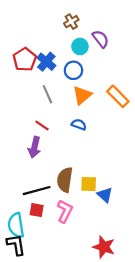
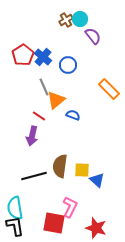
cyan circle: (80, 46) -> (80, 19), moved
orange triangle: (82, 95) -> (56, 100), moved
red square: (37, 210) -> (54, 223), moved, size x1.6
pink L-shape: (65, 211) -> (70, 207), moved

